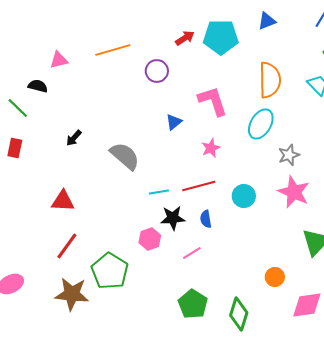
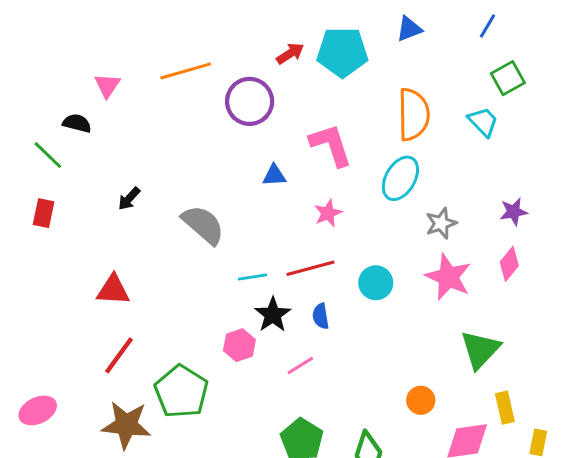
pink triangle: (59, 60) -> (107, 85), turned -42
purple circle: (157, 71) -> (250, 101), size x1.4
blue triangle: (174, 122) -> (274, 175), turned 36
black star: (173, 218) -> (273, 315), turned -30

